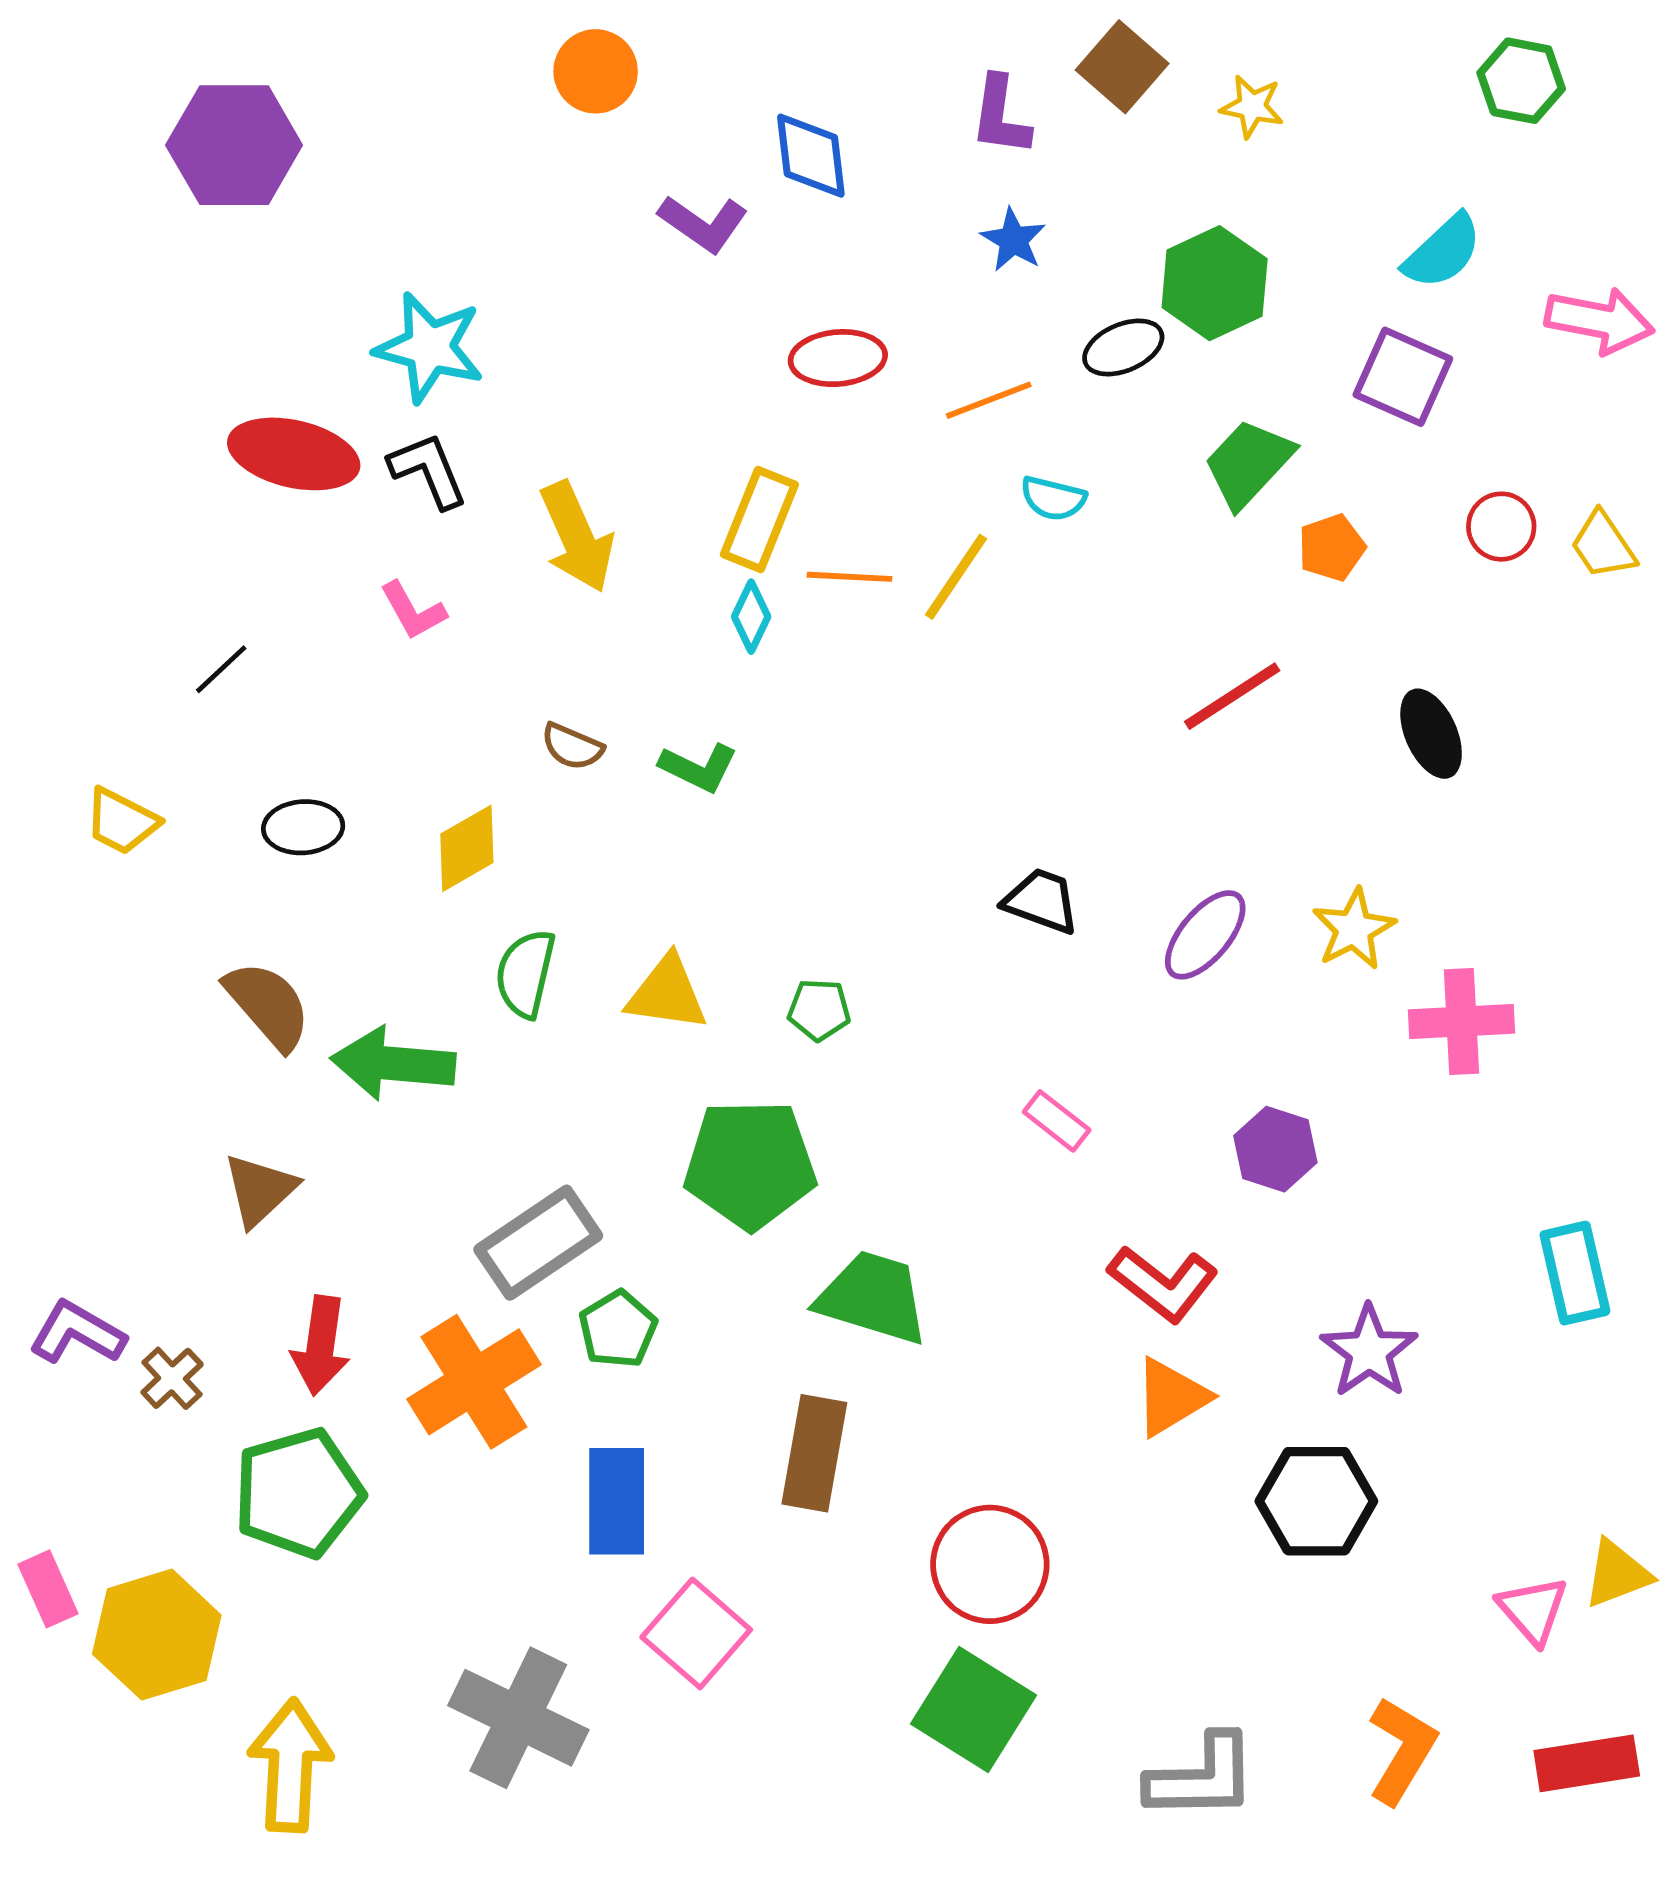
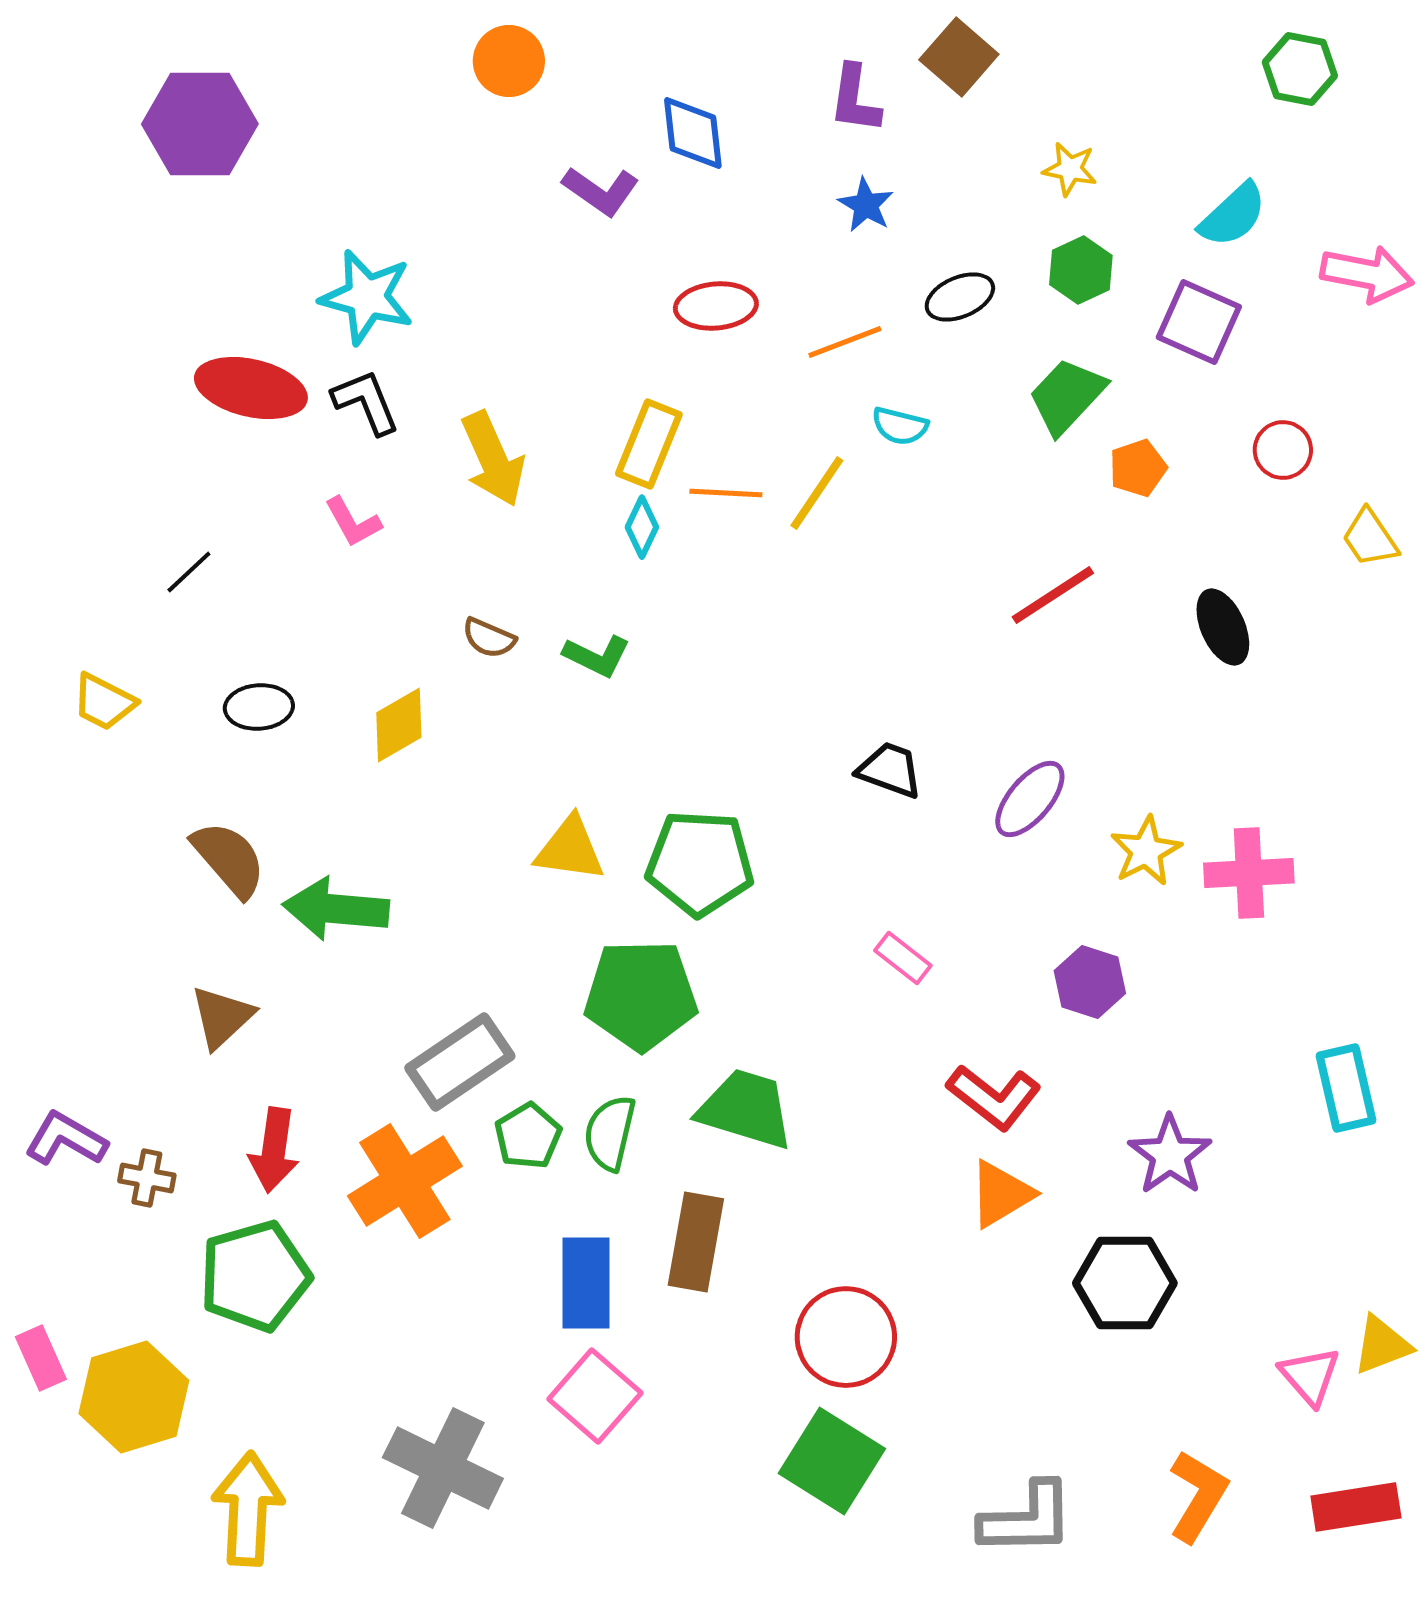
yellow star: (1252, 106) -> (1070, 169), moved
green hexagon: (1215, 283) -> (1081, 270), moved, size x0.7
yellow trapezoid: (1603, 545) -> (1370, 538), moved
yellow star: (1354, 929) -> (1146, 851), moved
green semicircle: (525, 973) -> (610, 1133), moved
green pentagon: (819, 1010) -> (700, 863), size x2.0
brown cross: (172, 1378) -> (147, 1178), turned -36
blue rectangle: (617, 1501) -> (586, 1283), moved

